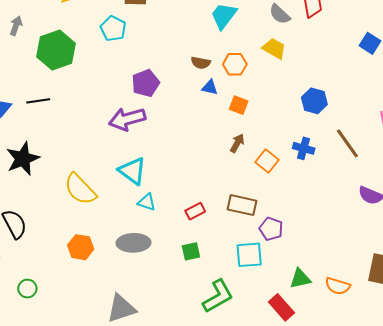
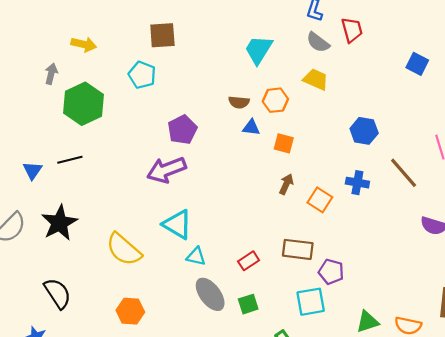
gray arrow: (16, 26) -> (51, 74), moved
gray ellipse: (134, 243) -> (210, 294), moved, turned 60

